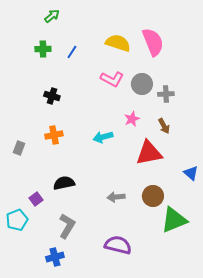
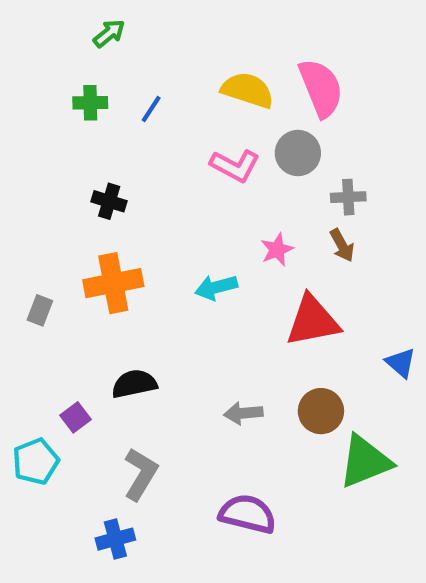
gray circle: (142, 84) -> (298, 153), moved
brown arrow: (164, 126) -> (342, 245), moved
orange cross: (54, 135) -> (113, 283), size x1.5

